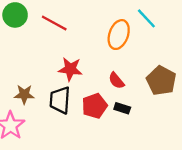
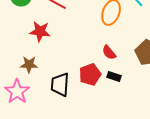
red star: (70, 69) -> (40, 31), moved
black trapezoid: (60, 100) -> (60, 84), moved

